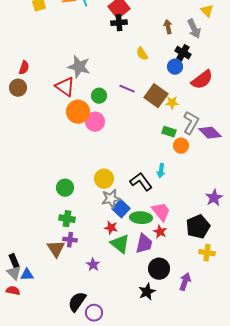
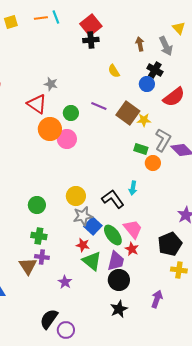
gray star: (79, 67) -> (51, 84), size x0.6
green ellipse: (141, 218) -> (113, 235), turned 50
black circle: (159, 269) -> (119, 280), moved

